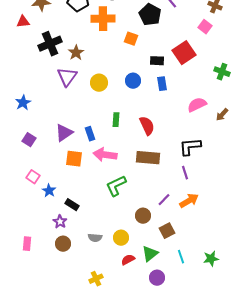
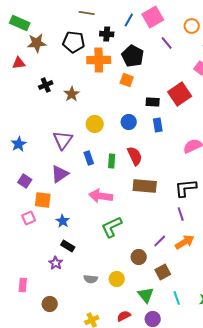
black pentagon: (150, 15) -> (133, 56), moved
black cross: (50, 44) -> (46, 85), size x0.6
purple triangle: (67, 77) -> (63, 140), moved
red semicircle: (147, 126) -> (135, 156), moved
blue rectangle: (90, 134) -> (89, 158), moved
brown rectangle: (148, 158) -> (145, 186), moved
orange square: (74, 159) -> (43, 200), moved
pink square: (33, 177) -> (29, 218), turned 32
blue star: (49, 191) -> (63, 221), moved
brown circle: (63, 244) -> (50, 304), moved
green triangle: (150, 254) -> (146, 295), turned -30
red semicircle: (128, 260) -> (124, 316), moved

